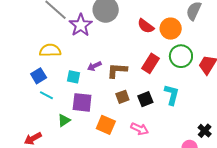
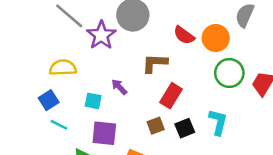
red rectangle: (151, 63) -> (171, 96), moved
purple arrow: (94, 66) -> (119, 87), turned 72
brown L-shape: (117, 70) -> (155, 63), moved

